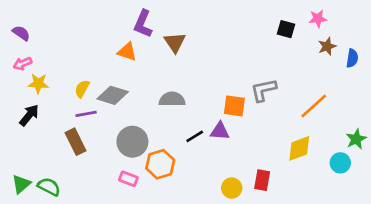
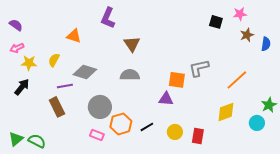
brown triangle: (175, 42) -> (132, 44), moved
orange triangle: (127, 52) -> (74, 36), moved
yellow semicircle: (82, 89) -> (54, 60), moved
black line: (195, 136) -> (147, 127), moved
yellow circle: (232, 188) -> (175, 132), moved

